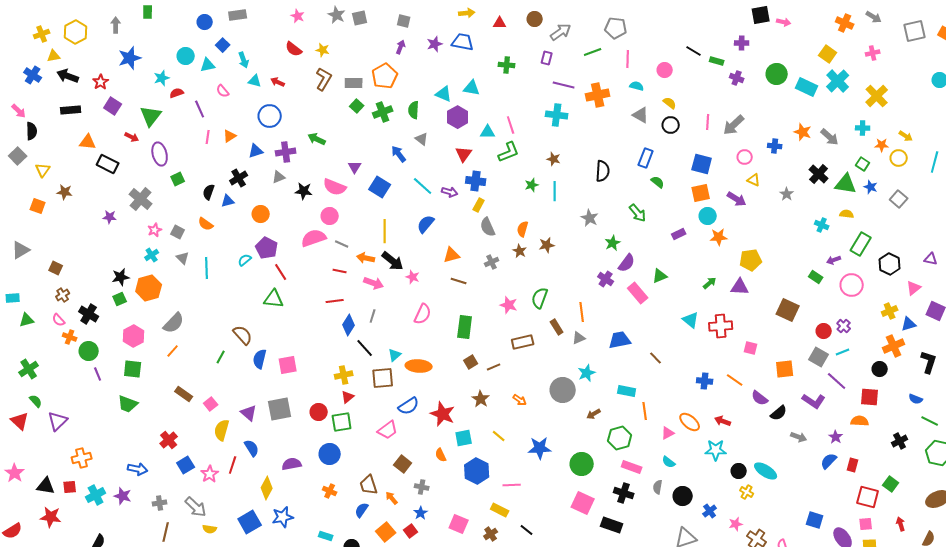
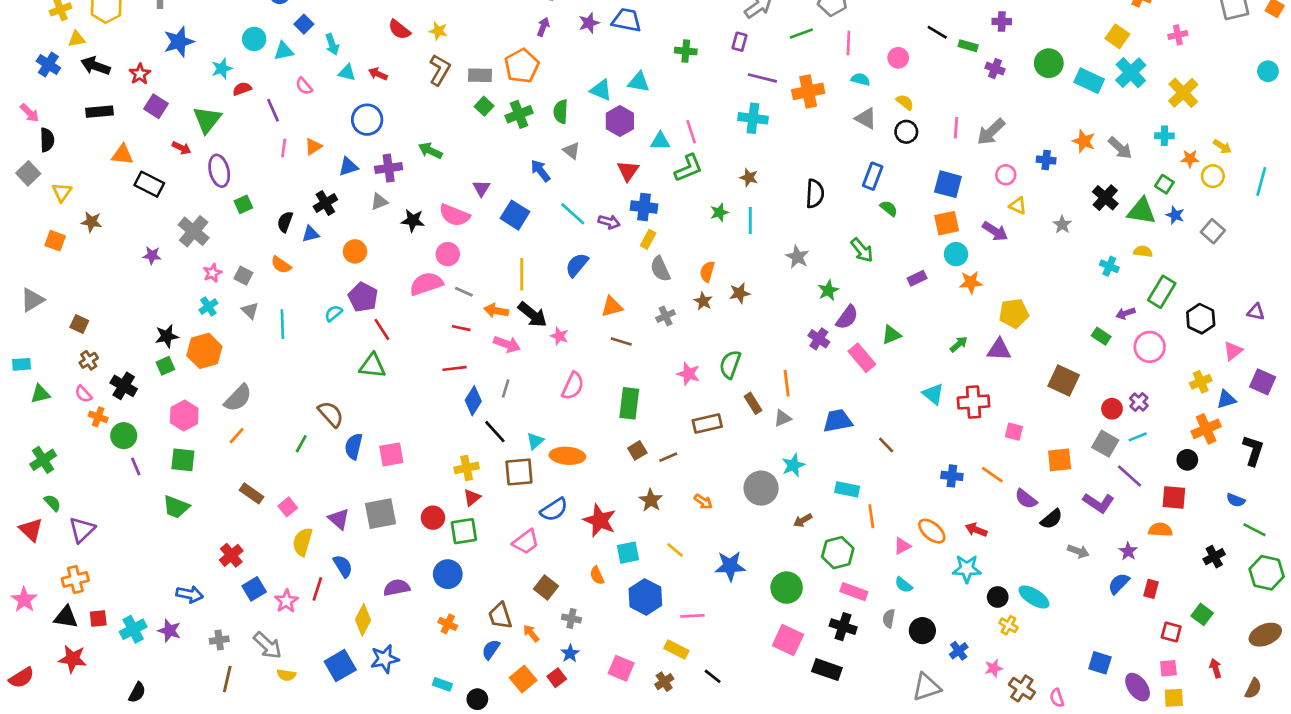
orange cross: (82, 458) -> (75, 580), moved
red square: (868, 497) -> (1171, 632), size x0.7

